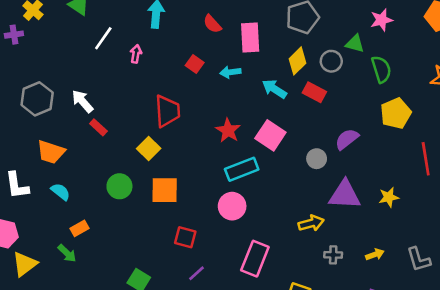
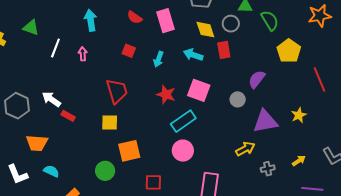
yellow diamond: (298, 61) -> (205, 30), turned -50
cyan arrow: (230, 72) -> (158, 59), moved, turned -49
red rectangle: (314, 92) -> (224, 50), turned 66
yellow square: (149, 148) -> (110, 123), turned -30
green circle: (119, 186) -> (105, 171), moved

